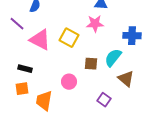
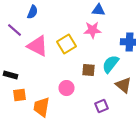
yellow square: (69, 38) -> (66, 44), turned 30
black rectangle: (25, 69) -> (10, 75), moved
purple square: (104, 100) -> (102, 106), turned 32

